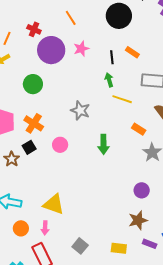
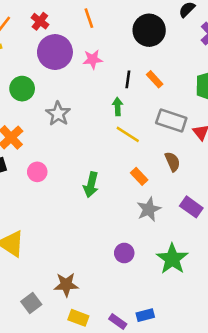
gray star: (80, 110) -> (58, 114), moved
brown star: (138, 220) -> (66, 285), moved

